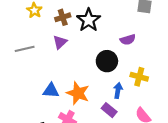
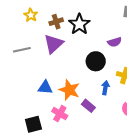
purple triangle: (60, 42) -> (54, 44), size x1.5
purple rectangle: (109, 110) -> (88, 106), moved

